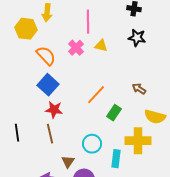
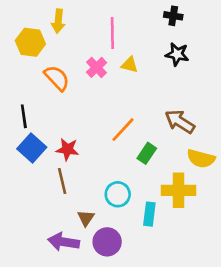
blue square: (48, 85) -> (32, 148), moved
brown arrow: (139, 89) -> (180, 122), size x1.6
black line: (17, 133) -> (24, 116), moved

